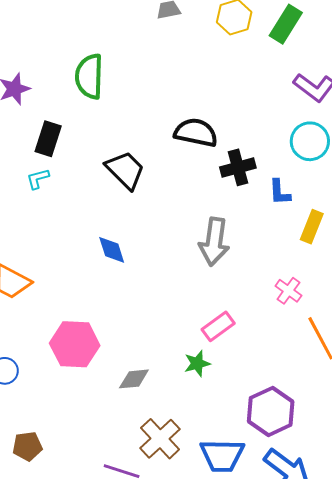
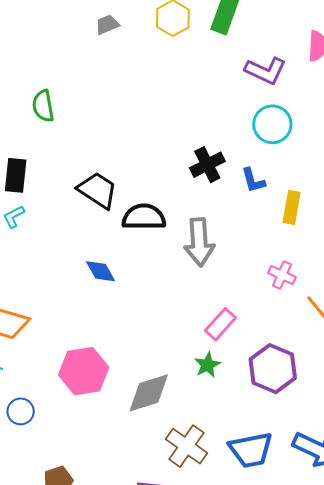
green semicircle: (89, 76) -> (43, 106), size x0.7
black semicircle: (196, 133) -> (144, 217), moved
gray diamond: (134, 379) -> (149, 393), size x1.5
purple hexagon: (271, 411) -> (273, 369), moved

